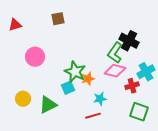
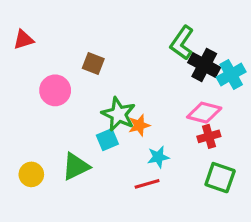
brown square: (58, 19) -> (93, 63), moved, turned 32
green L-shape: (115, 53) -> (182, 43), moved
pink diamond: (115, 71) -> (204, 113), moved
cyan cross: (146, 72) -> (231, 75), moved
yellow circle: (23, 99) -> (31, 174), moved

